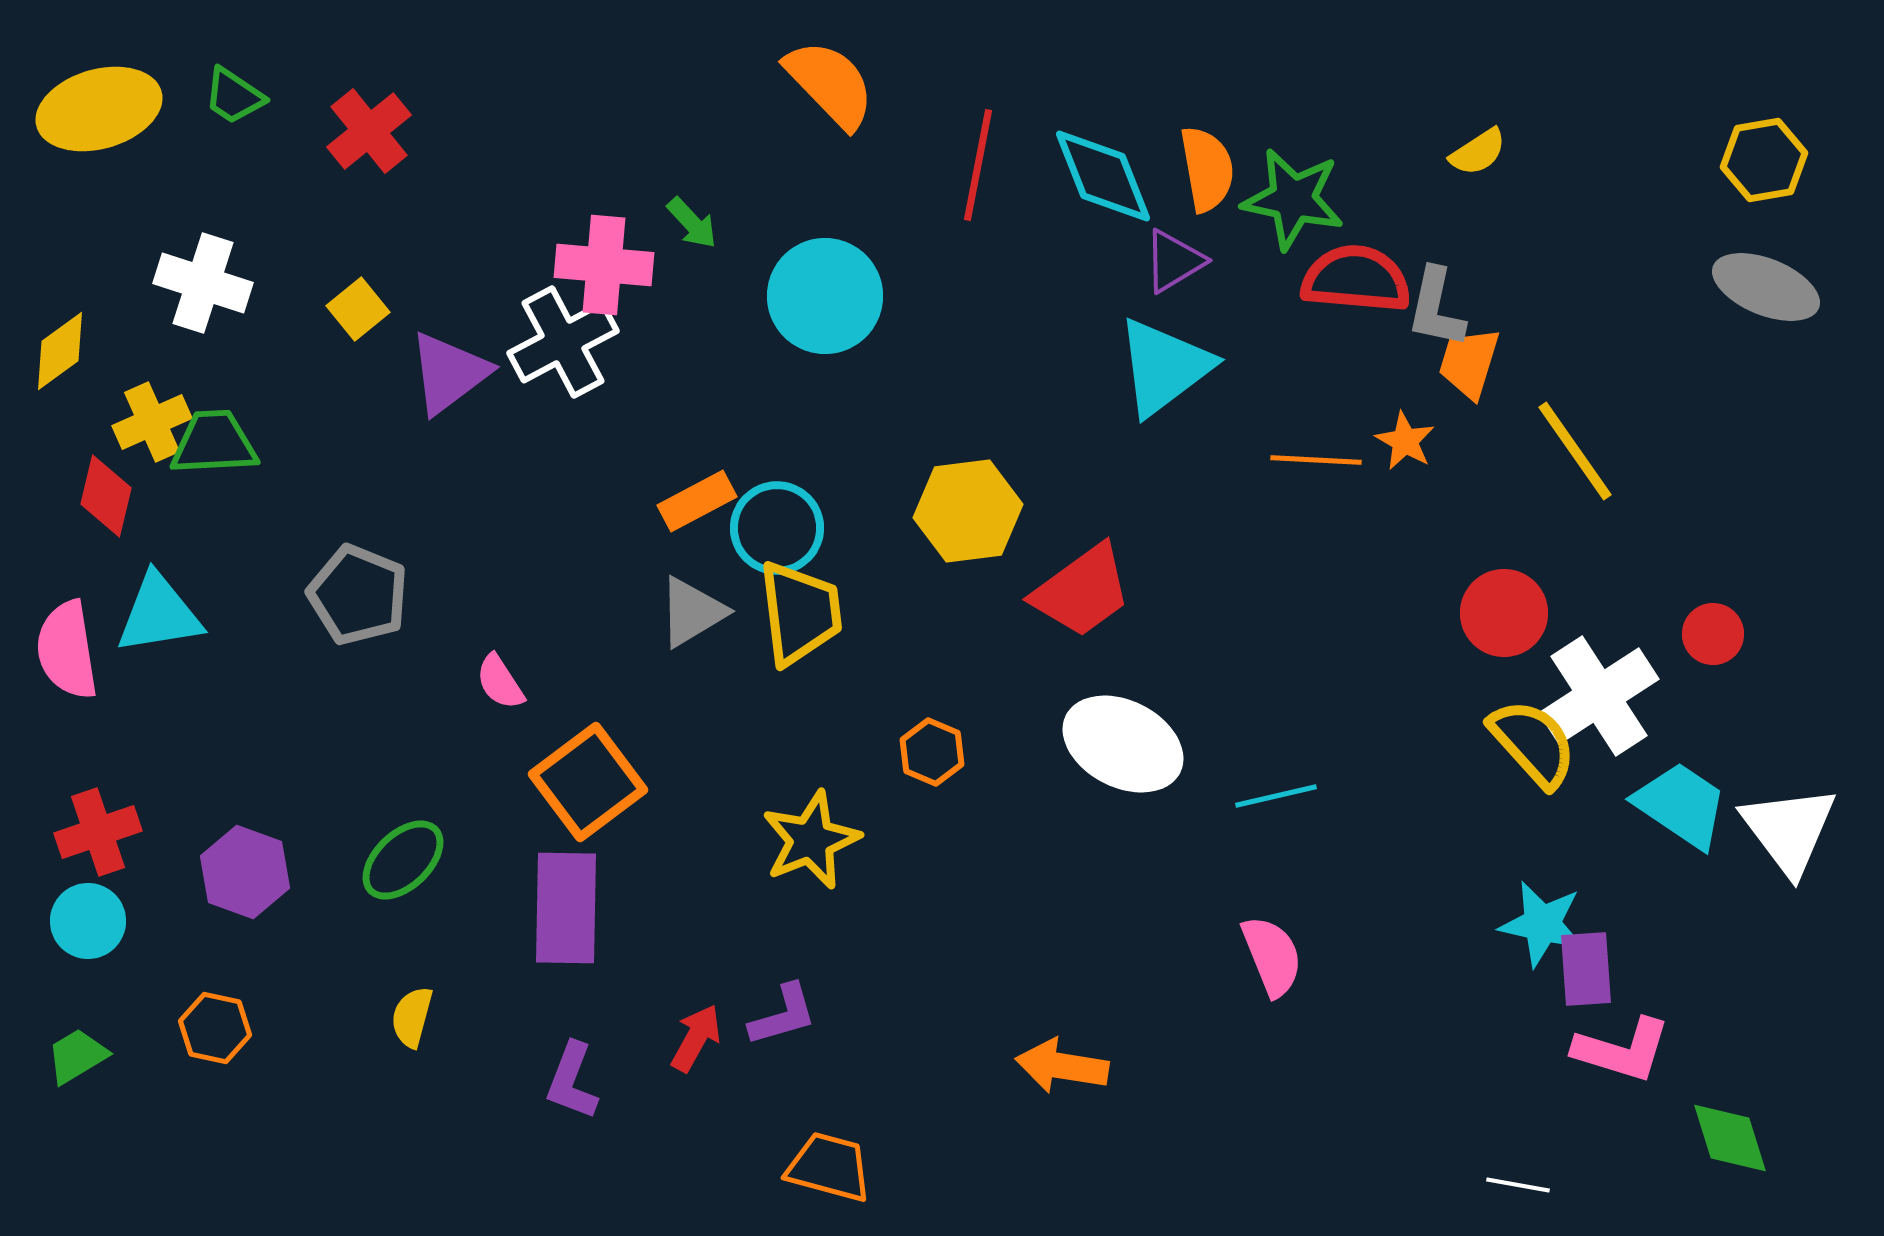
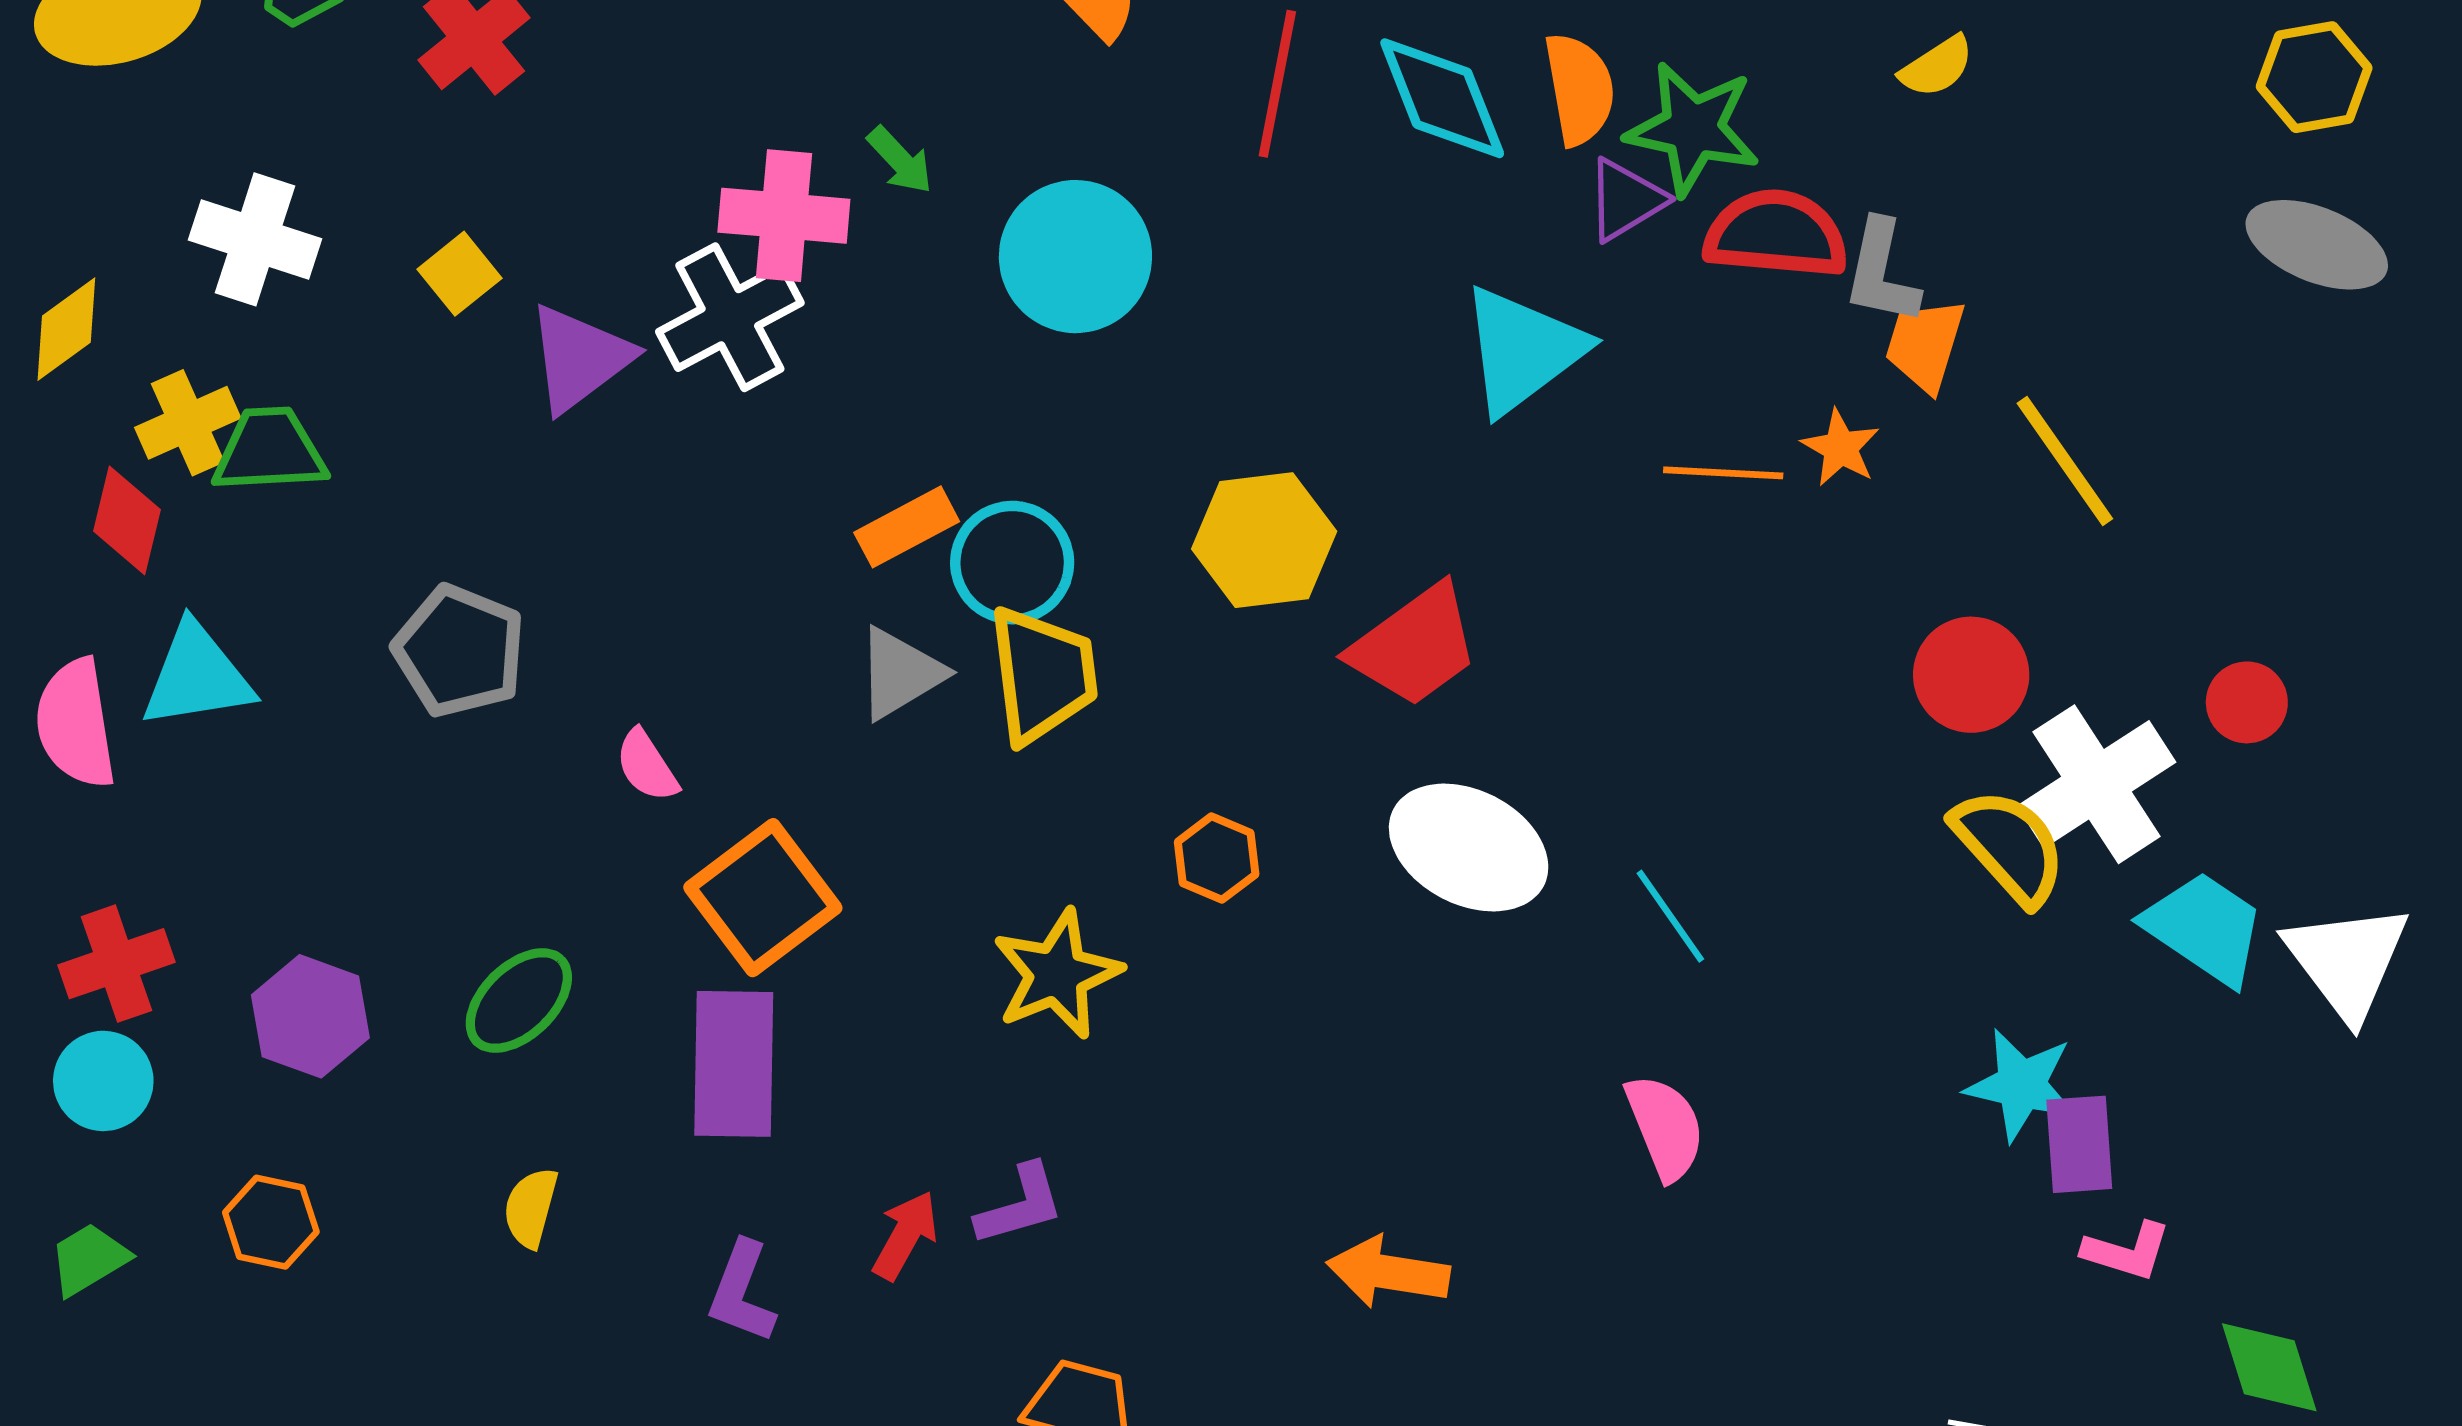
purple triangle: (1174, 261) -> (1626, 200), moved
cyan line: (1276, 796) -> (1670, 916), turned 68
pink L-shape: (1622, 1050) -> (2127, 1251), size x0.7

